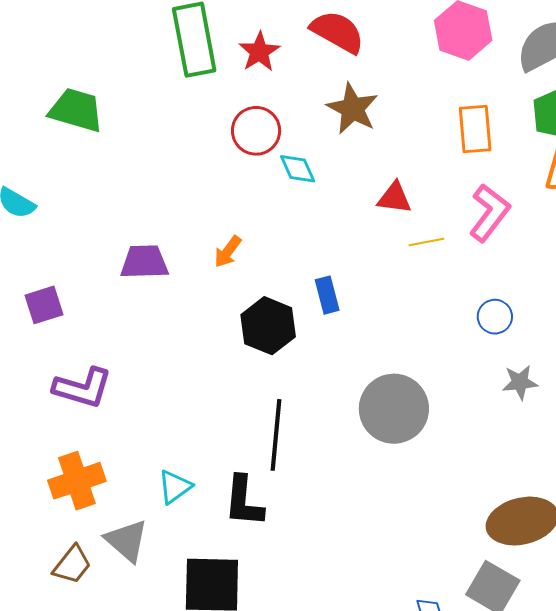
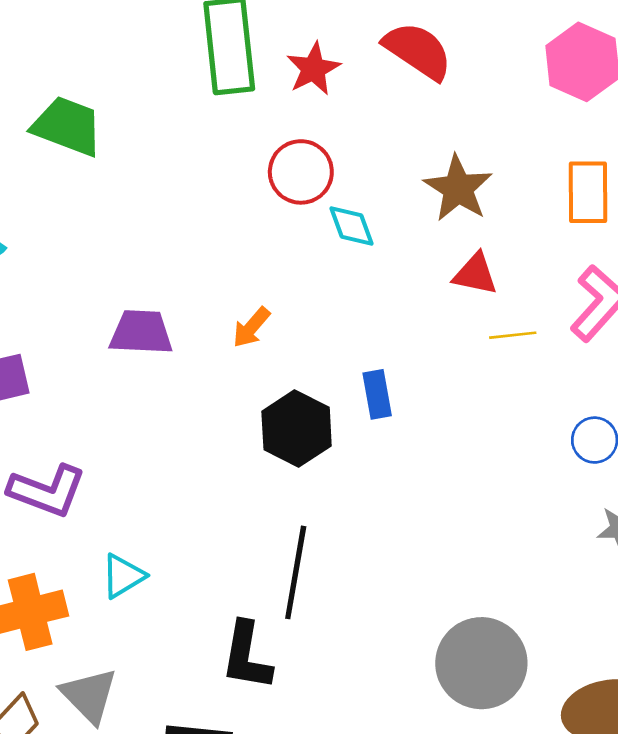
brown star: (352, 109) -> (458, 188), moved
gray circle: (394, 409) -> (481, 663), moved
cyan triangle: (175, 487) -> (123, 576), moved

